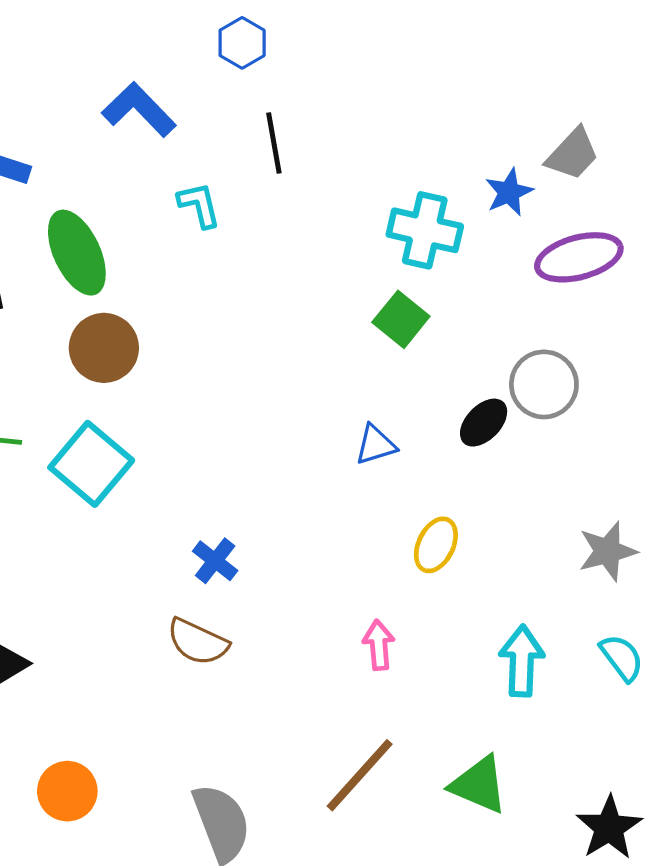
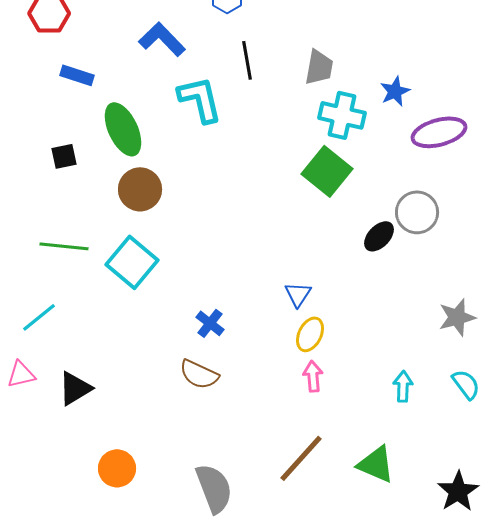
gray trapezoid: (573, 154) -> (319, 67), moved, turned -33
cyan L-shape: (199, 205) -> (200, 99), size x1.6
green square: (401, 319) -> (327, 171), size x1.4
blue triangle: (376, 445) -> (298, 294), moved, turned -40
yellow ellipse: (436, 545) -> (310, 334), moved
cyan arrow: (522, 661) -> (403, 386), size x0.7

